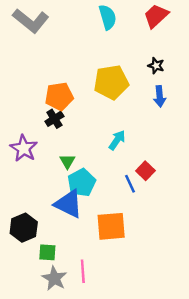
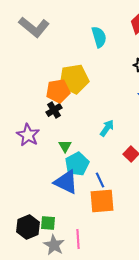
cyan semicircle: (108, 17) -> (99, 37), moved
yellow pentagon: (111, 82) -> (74, 79), moved
blue line: (130, 184) -> (100, 180), moved
black hexagon: (24, 228) -> (28, 227), moved

